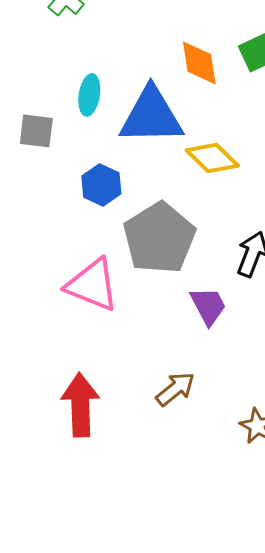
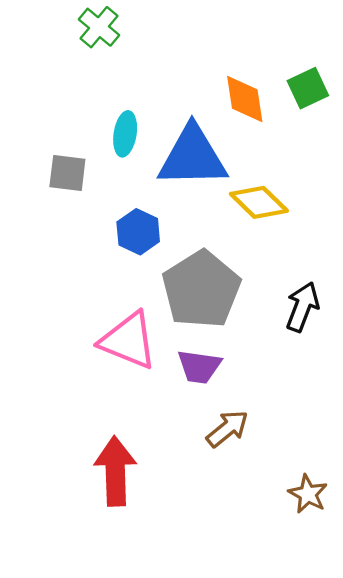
purple trapezoid: (208, 306) -> (199, 367), moved, turned 126
brown arrow: (175, 389) -> (227, 429), moved

